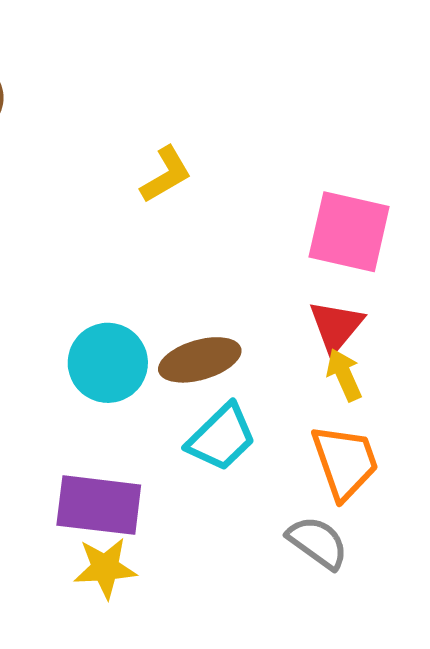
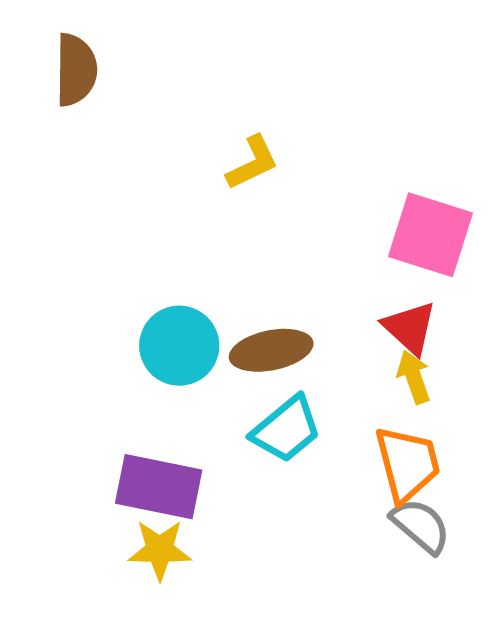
red triangle: (336, 326) -> (410, 328), turned -32
gray semicircle: (318, 542) -> (421, 526), moved

